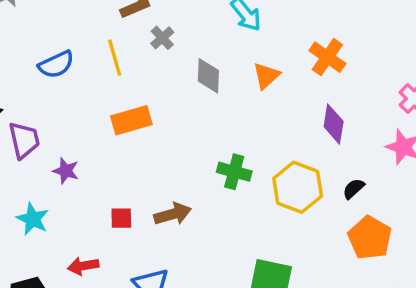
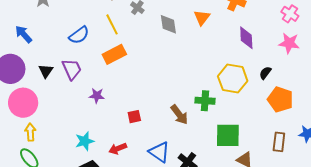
orange rectangle: (131, 120) -> (114, 54), moved
purple trapezoid: (24, 140) -> (72, 69), moved
green cross: (234, 172) -> (205, 101), moved
brown arrow: (173, 214) -> (179, 115), moved, turned 80
cyan star: (33, 219) -> (85, 141), moved, turned -30

